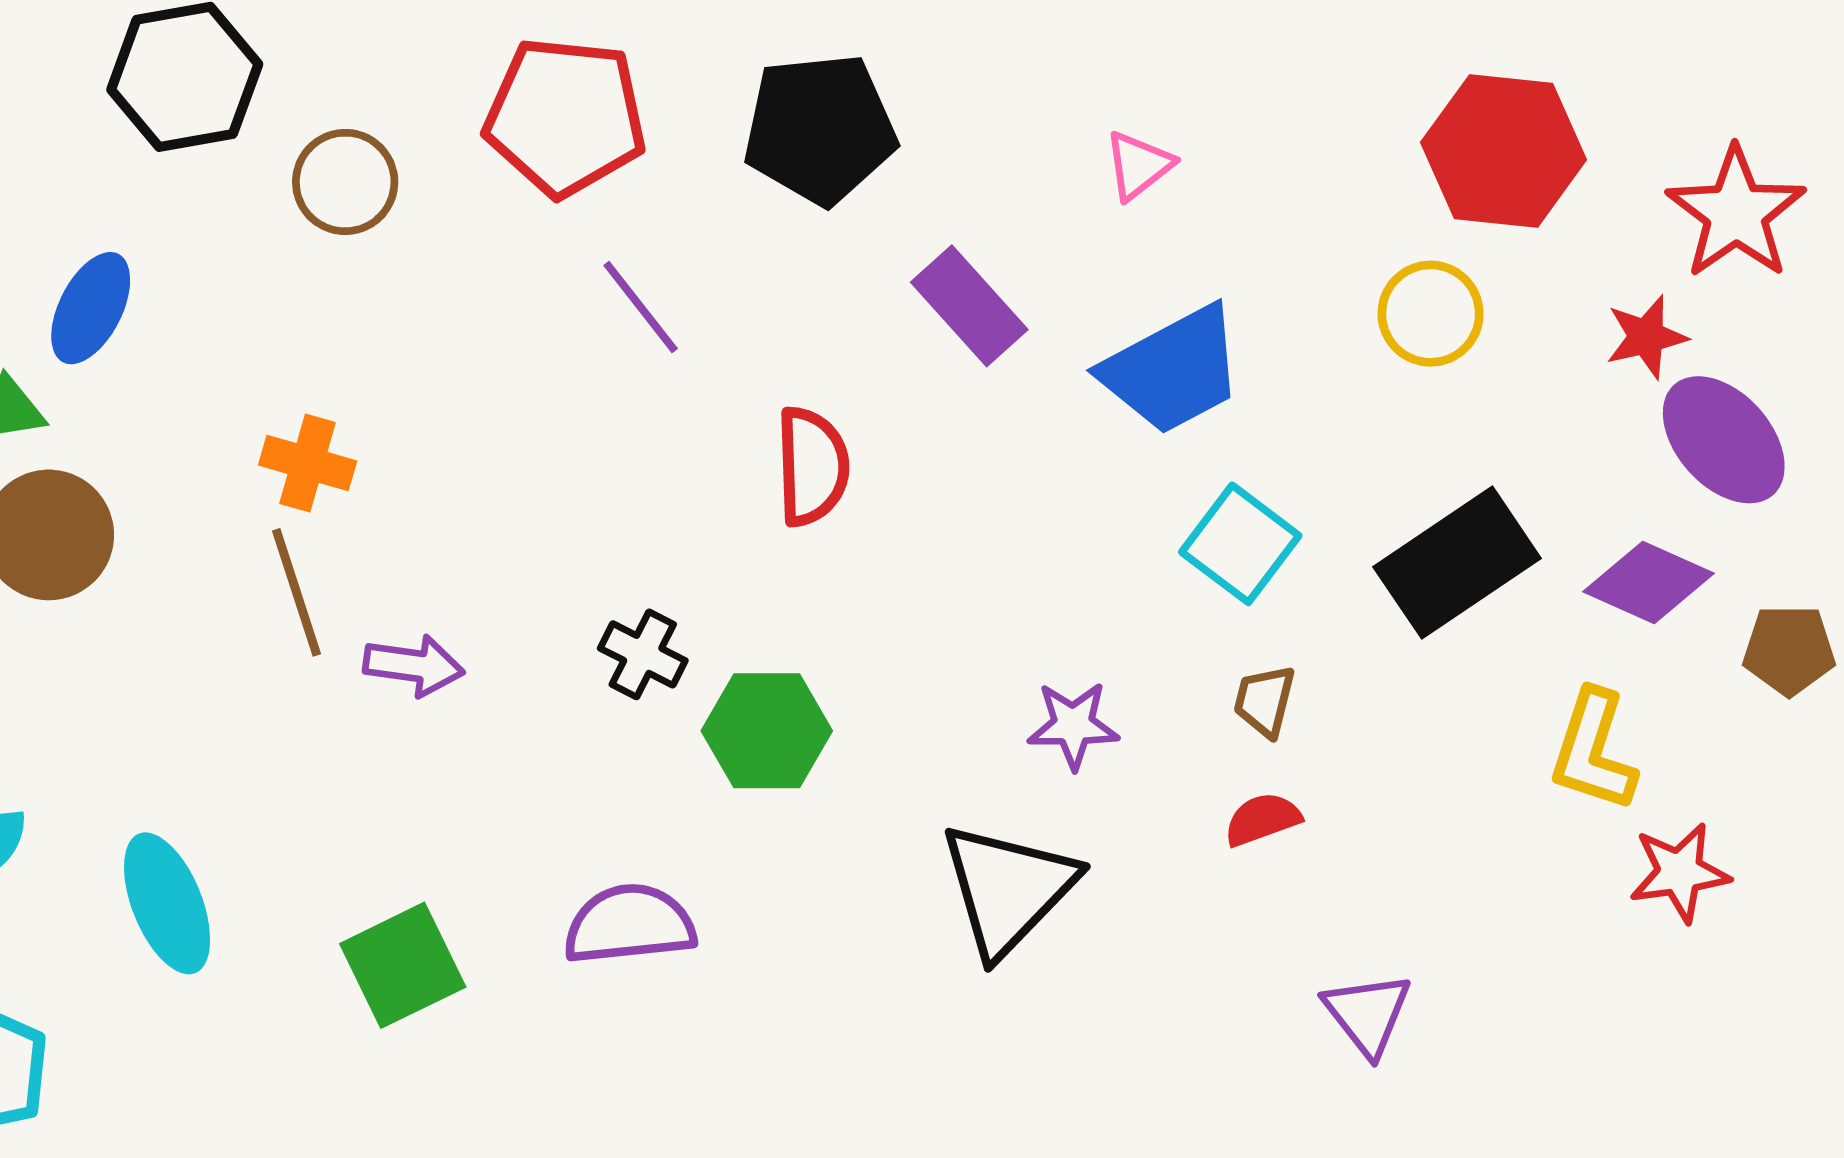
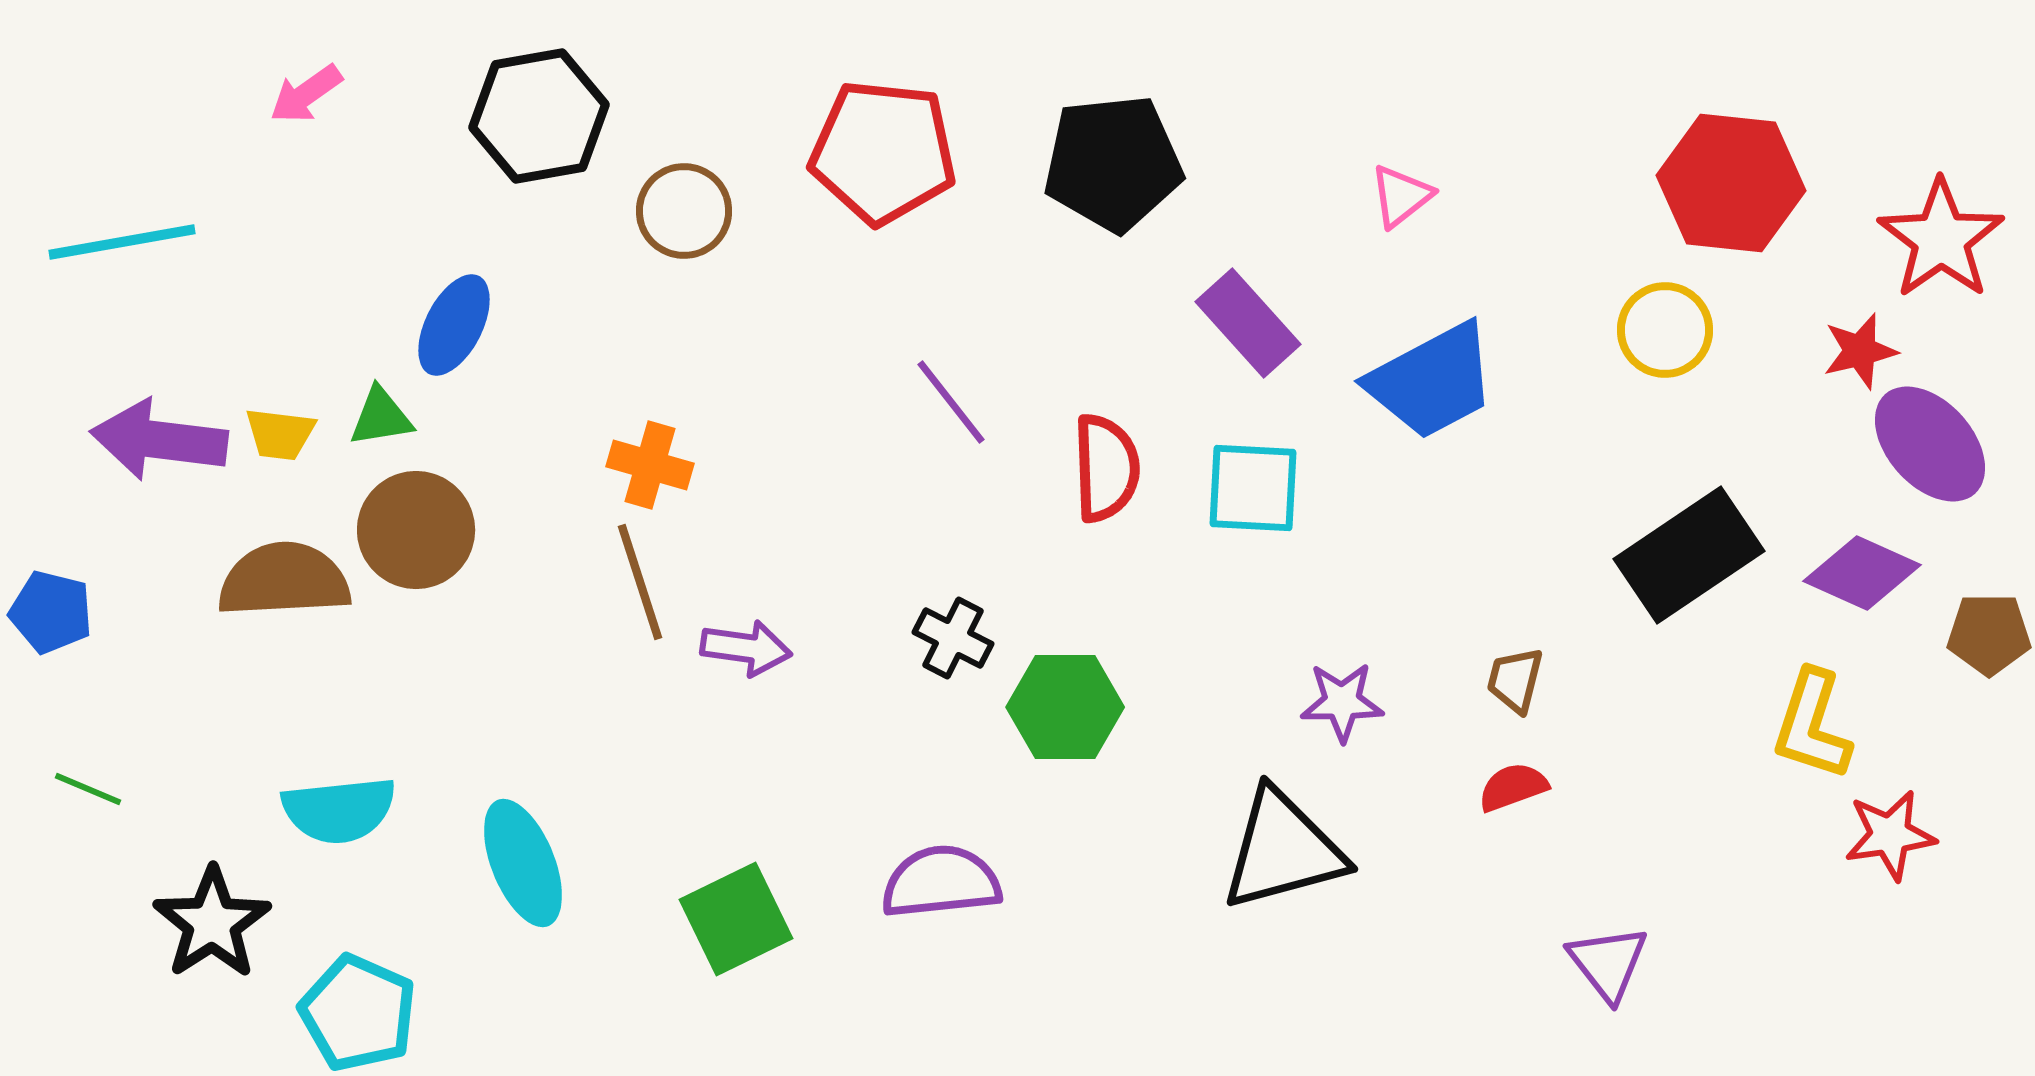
purple line: (641, 307) -> (951, 402), moved
cyan square: (1240, 544) -> (1253, 488), moved, turned -34
black triangle: (1008, 889) -> (1283, 850), turned 31

